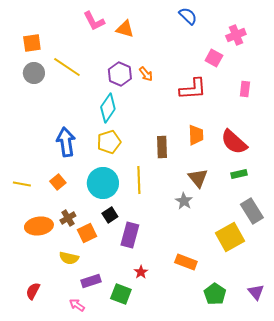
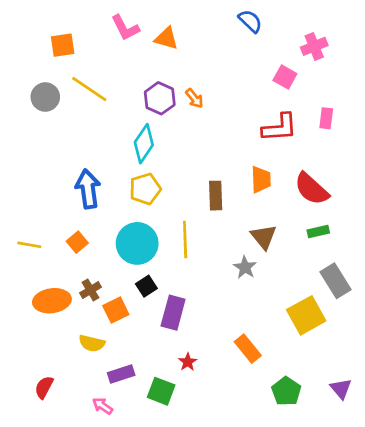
orange square: (32, 43) -> (63, 45), moved
red L-shape: (193, 89) -> (280, 128), moved
orange rectangle: (186, 262) -> (248, 349), turned 30

